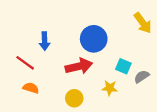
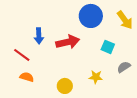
blue circle: (94, 39) -> (91, 16), moved
red arrow: (79, 66) -> (68, 42), moved
cyan square: (123, 66) -> (108, 47), moved

